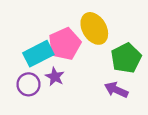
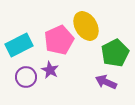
cyan rectangle: (38, 54) -> (19, 45), moved

